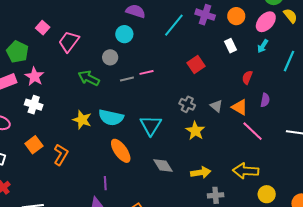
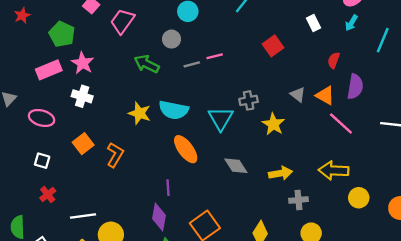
purple semicircle: (265, 100) -> (355, 87), size x1.5
gray cross: (187, 104) -> (249, 100), moved, turned -35

